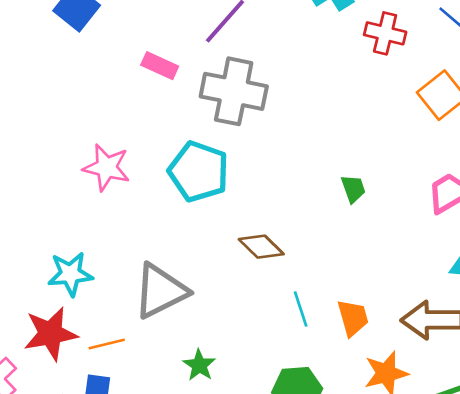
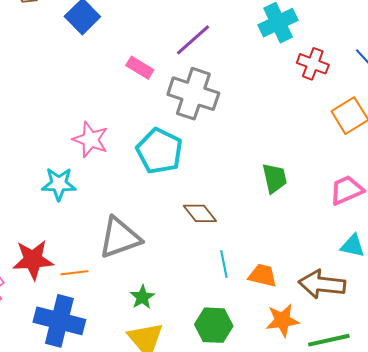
green trapezoid: (353, 189) -> (275, 178), size x1.4
cyan star: (70, 274) -> (59, 184), moved
orange trapezoid: (353, 318) -> (263, 275), turned -68

